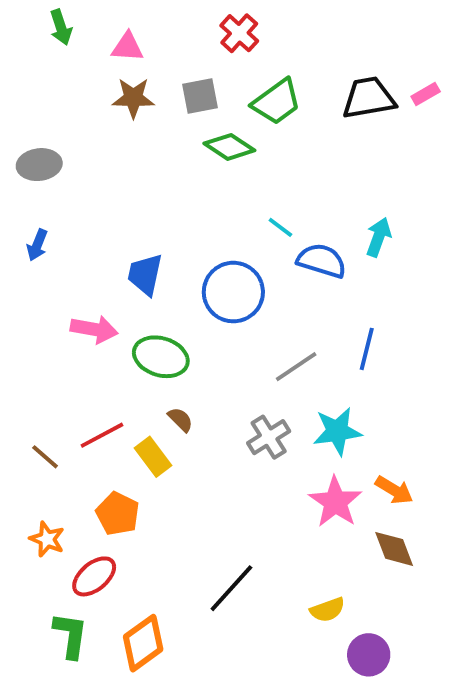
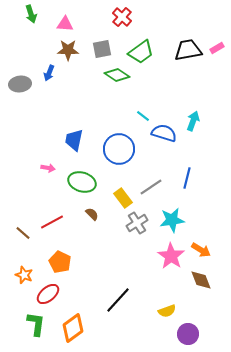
blue arrow: (37, 245) -> (49, 73), moved
pink arrow: (94, 329) -> (48, 168), size x0.6
yellow rectangle: (153, 457) -> (123, 198), moved

